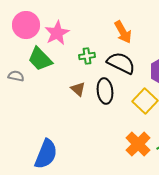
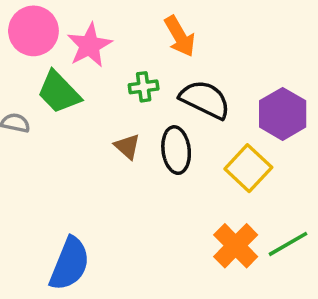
orange arrow: (123, 32) -> (180, 36), moved

